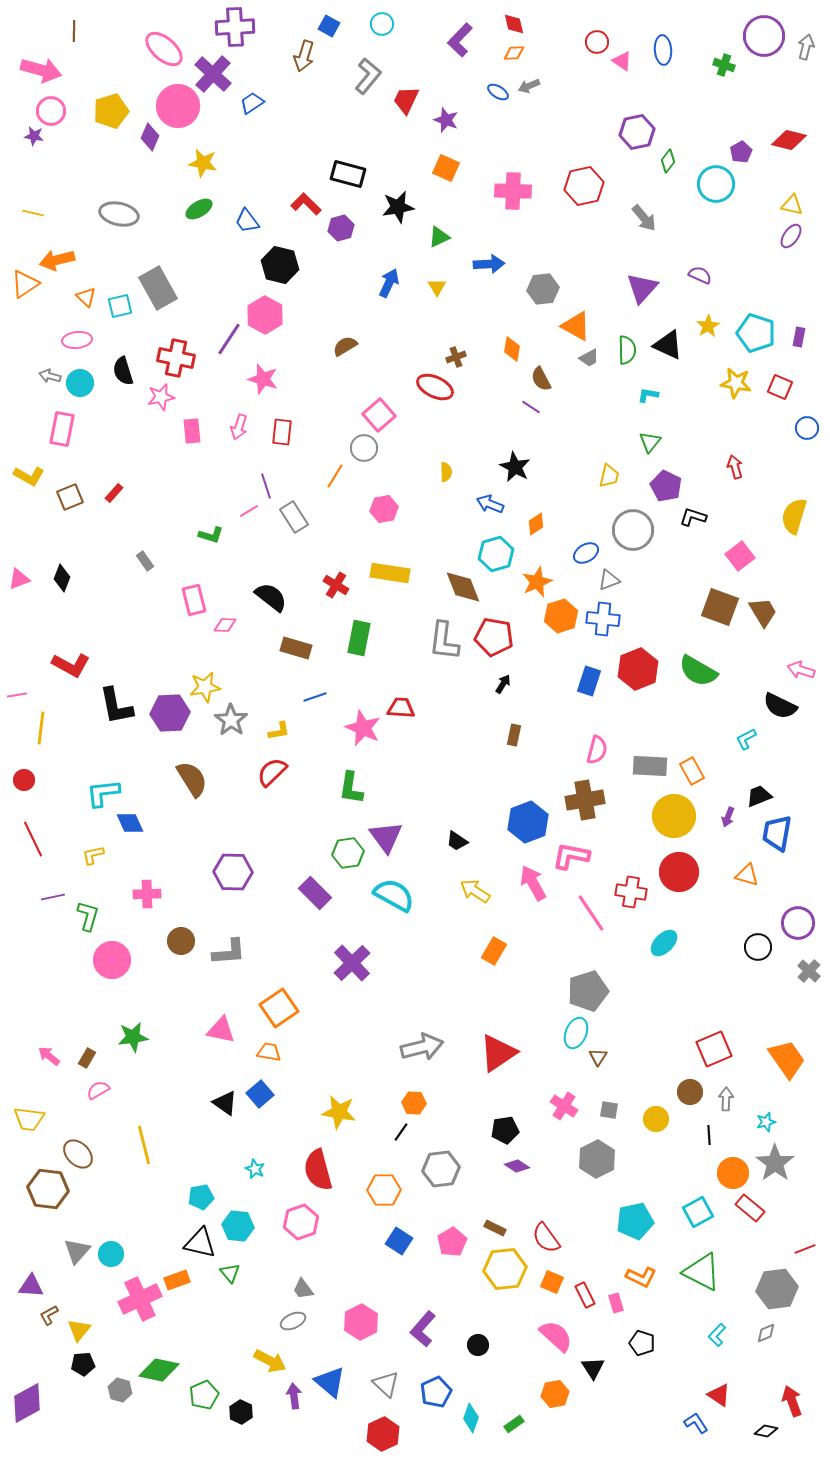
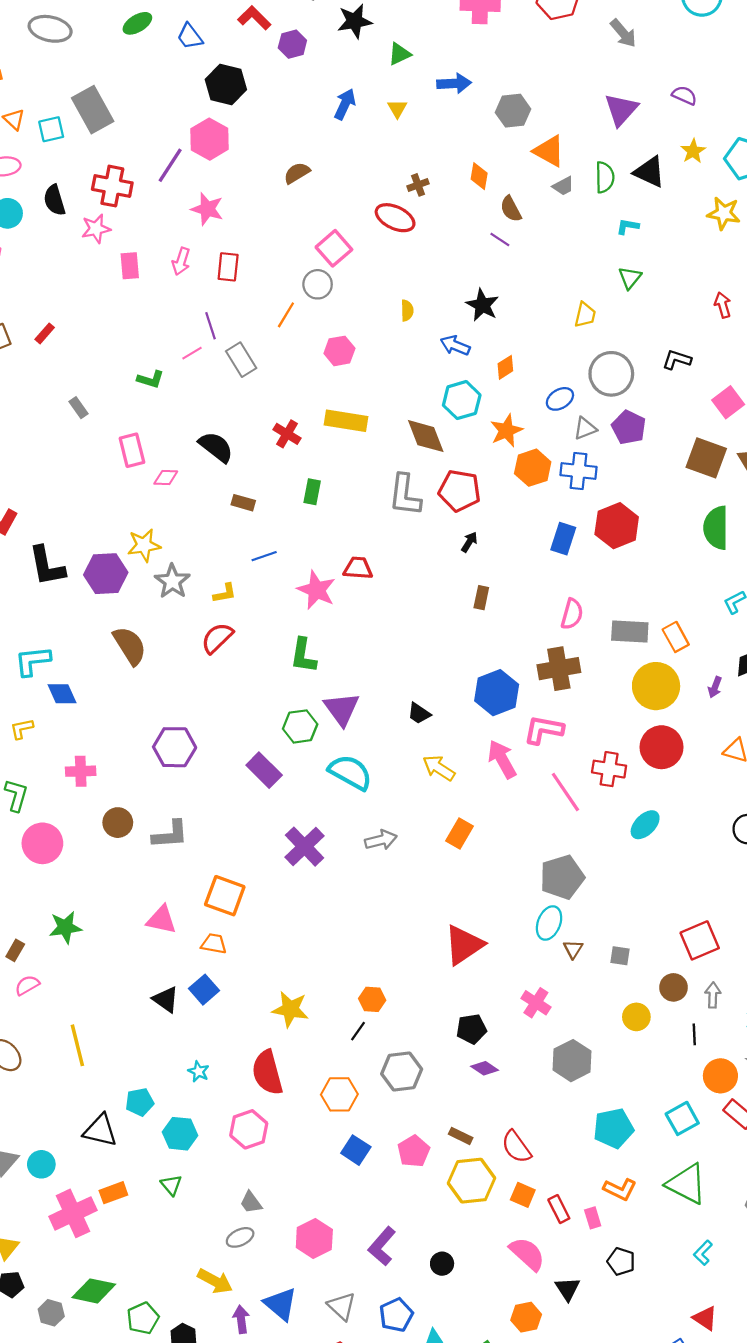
purple pentagon: (666, 486) -> (629, 427), moved
green rectangle: (359, 638) -> (312, 492), size x0.7
brown rectangle: (296, 648) -> (243, 503), size x0.7
green semicircle: (698, 671) -> (716, 528), moved, turned 60
orange square: (279, 1008) -> (225, 896), turned -36
gray arrow: (422, 1047) -> (381, 840), moved, size x0.7
gray square: (609, 1110) -> (620, 956), moved
black triangle: (200, 1243) -> (100, 1130), moved

